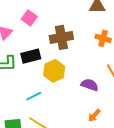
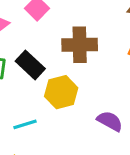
black rectangle: (31, 56) -> (30, 65), turned 48

